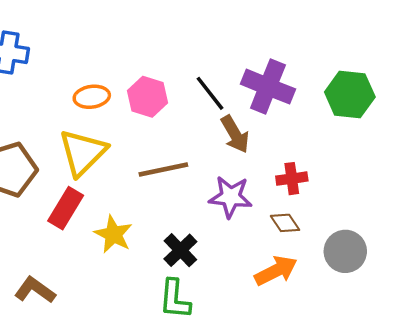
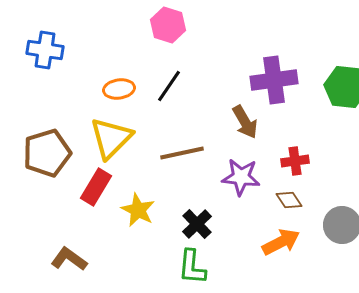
purple cross: (268, 87) -> (274, 80), turned -30
black line: (210, 93) -> (169, 86), moved, turned 72
pink hexagon: (147, 97) -> (168, 25), moved

